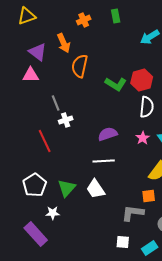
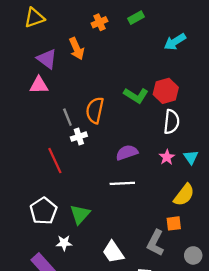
green rectangle: (116, 16) -> (136, 18), turned 72
orange semicircle: (80, 66) -> (95, 110), moved
white trapezoid: (96, 189) -> (113, 252), moved
gray L-shape: (133, 213) -> (155, 243), turned -70

